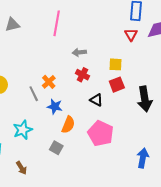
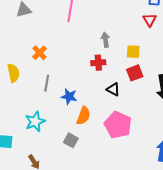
gray arrow: (79, 52) -> (105, 40), moved, turned 88
red cross: (82, 75) -> (98, 63), turned -32
orange cross: (49, 82) -> (39, 53), moved
gray line: (34, 94) -> (47, 83), turned 35

